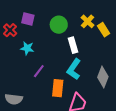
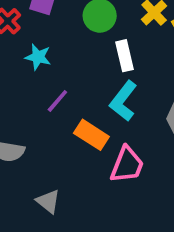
orange rectangle: (58, 88) -> (91, 135), turned -66

